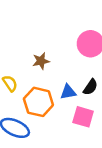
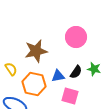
brown star: (41, 61) -> (36, 51), size x1.6

